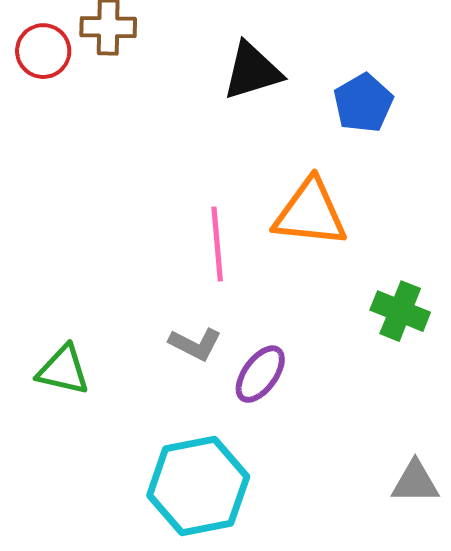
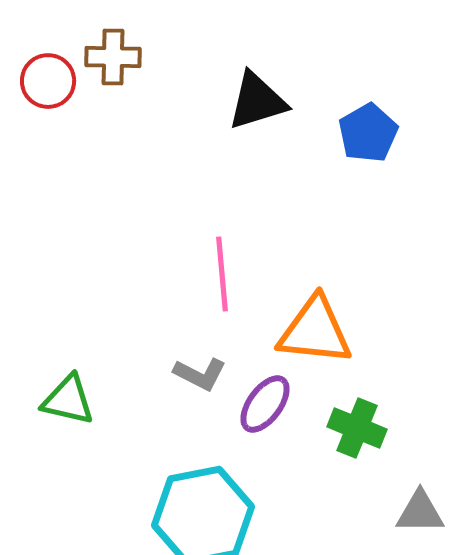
orange triangle: (310, 213) -> (315, 331), moved
green cross: (400, 311) -> (357, 428), moved

